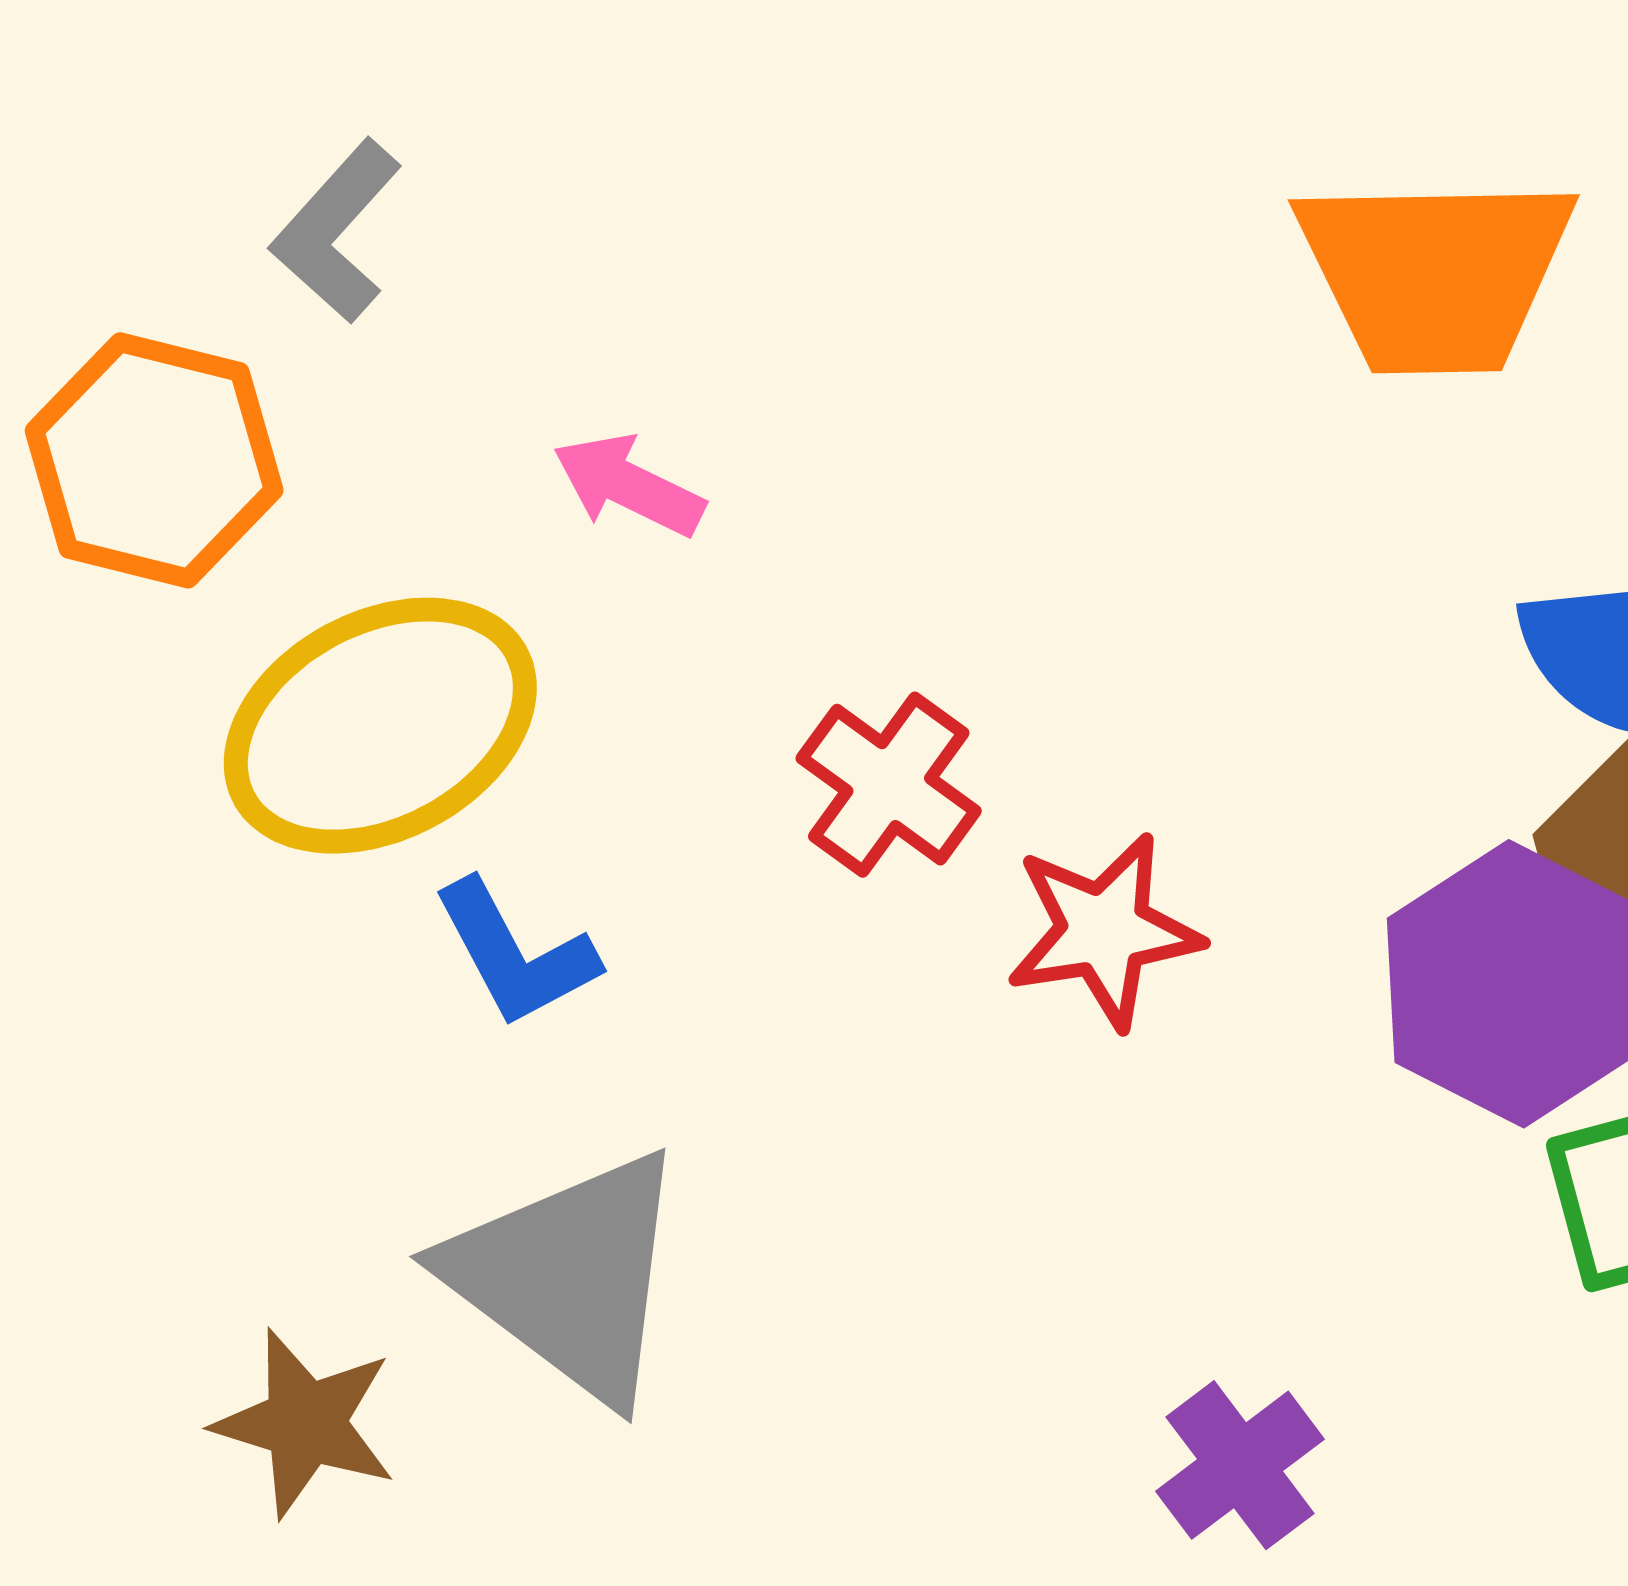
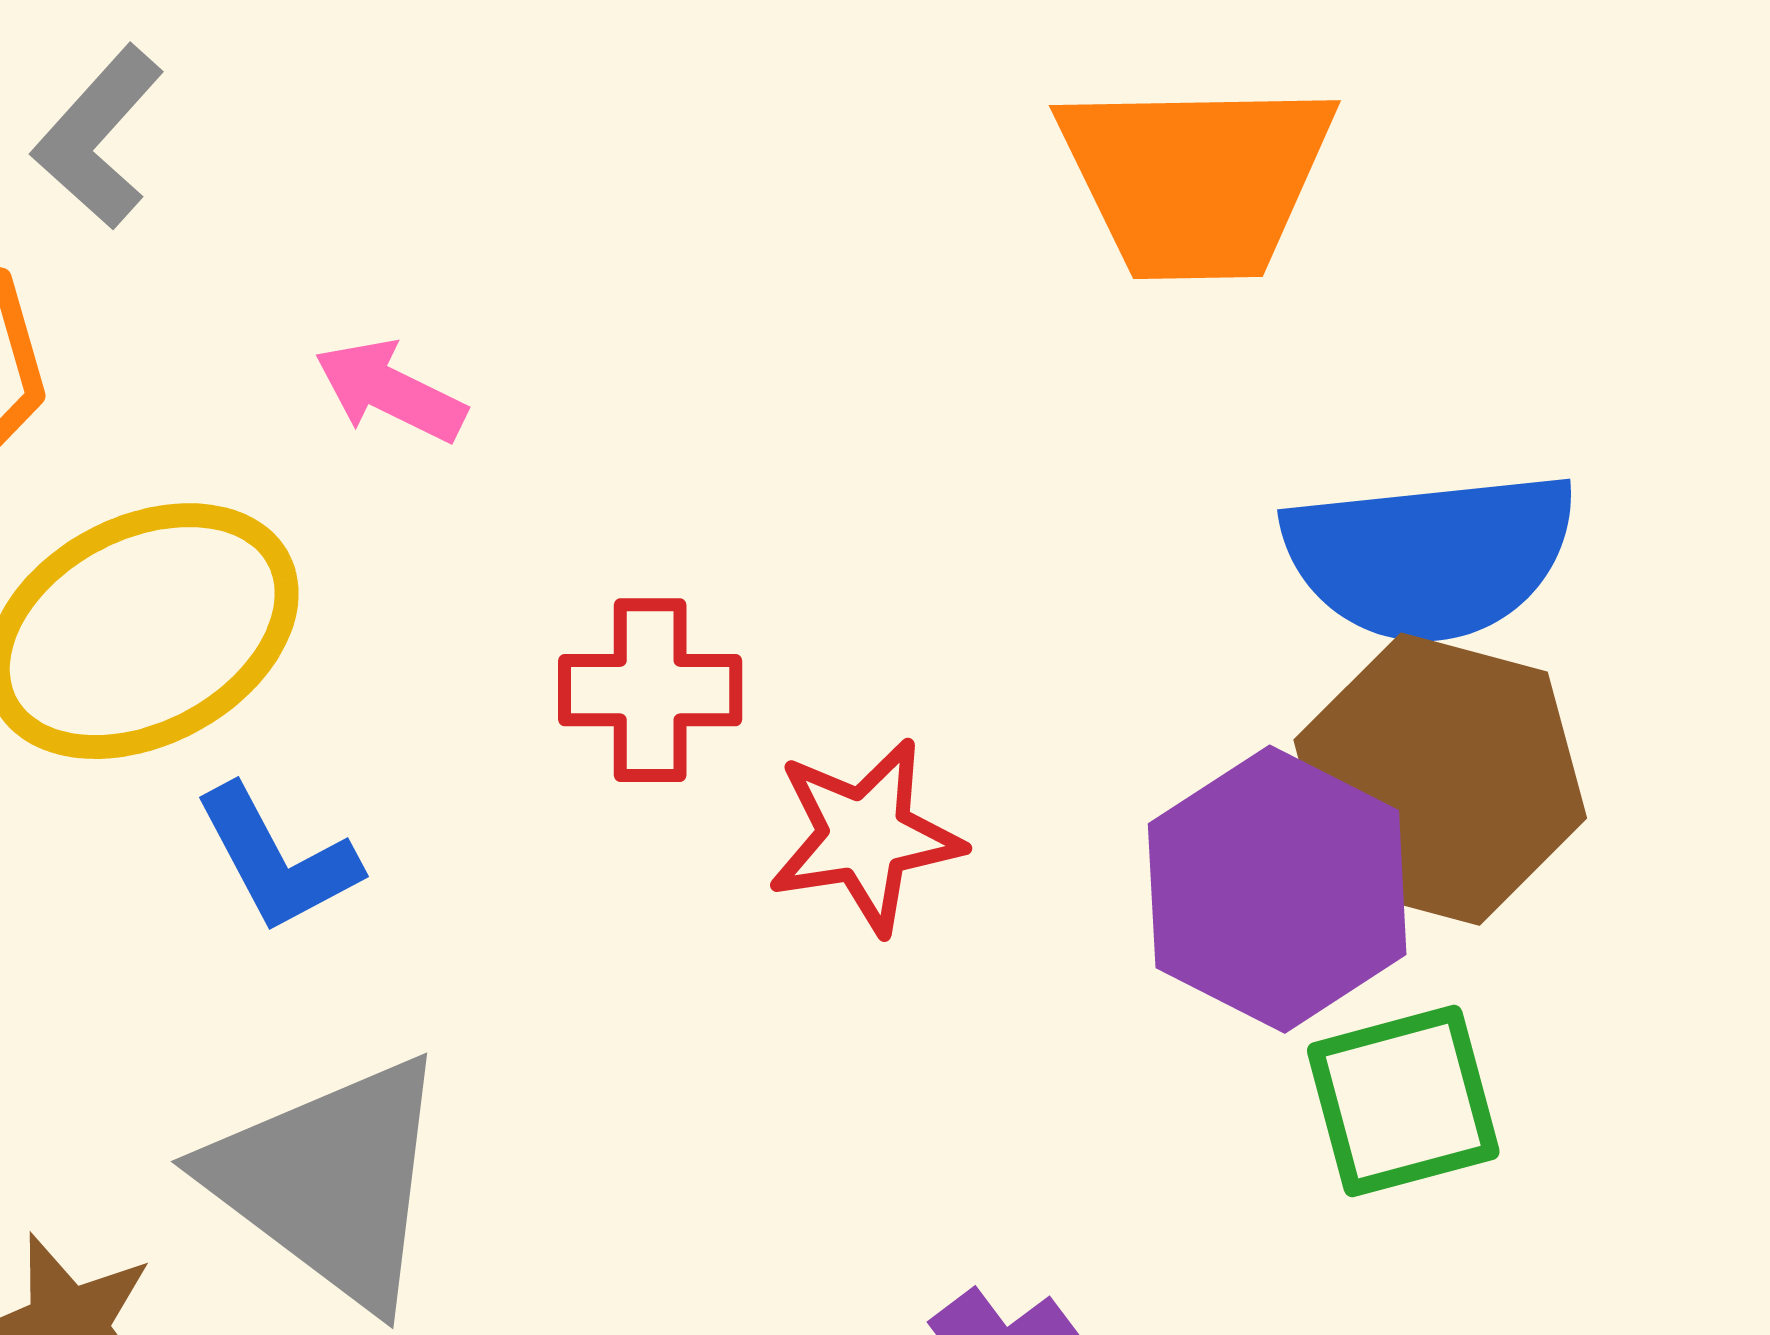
red cross: (889, 785) -> (650, 690), turned -36

